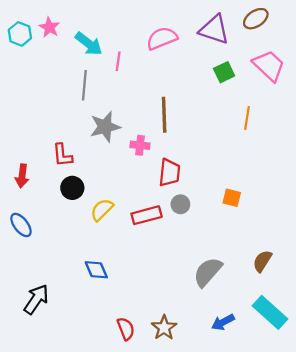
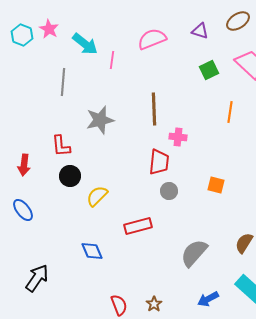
purple triangle: (214, 30) -> (200, 31), size x0.6
gray line: (84, 85) -> (63, 82), moved
pink cross: (140, 145) -> (178, 137), moved
red rectangle: (147, 215) -> (138, 226), moved
brown star: (164, 328) -> (154, 304), size x0.7

